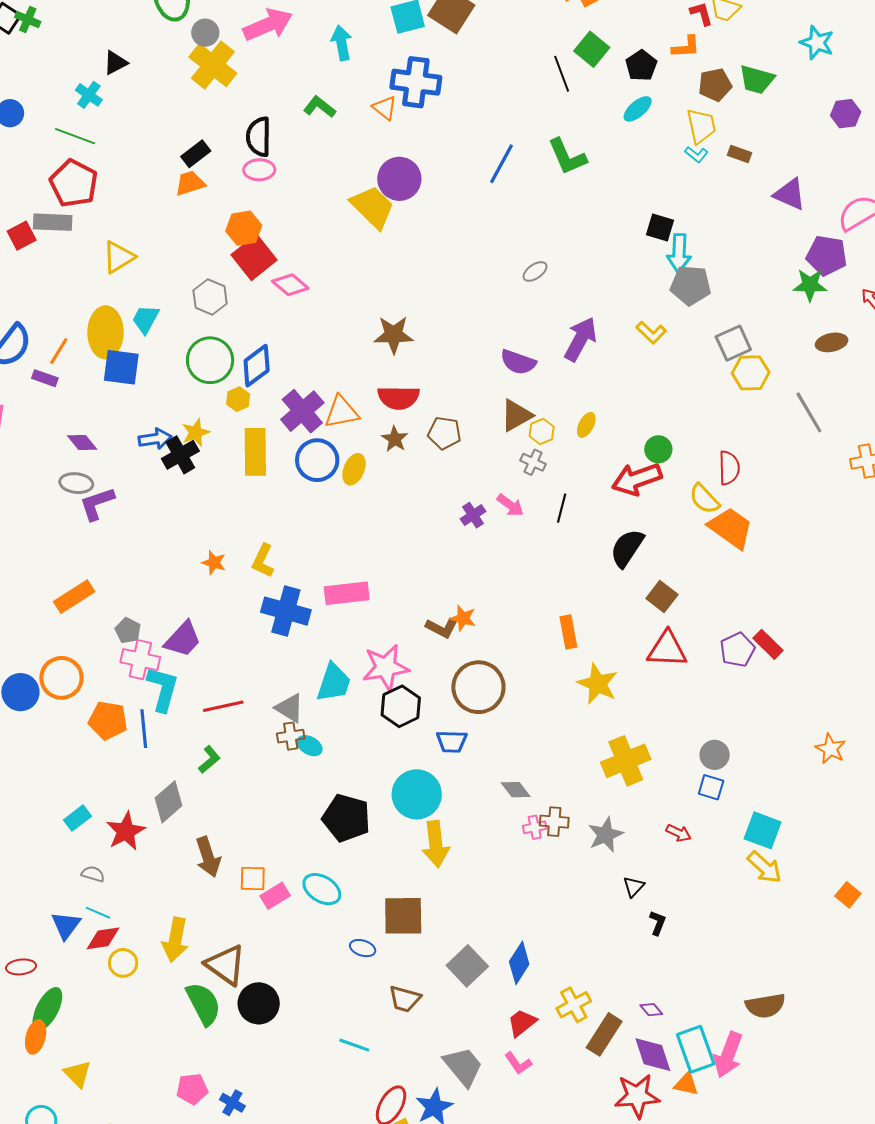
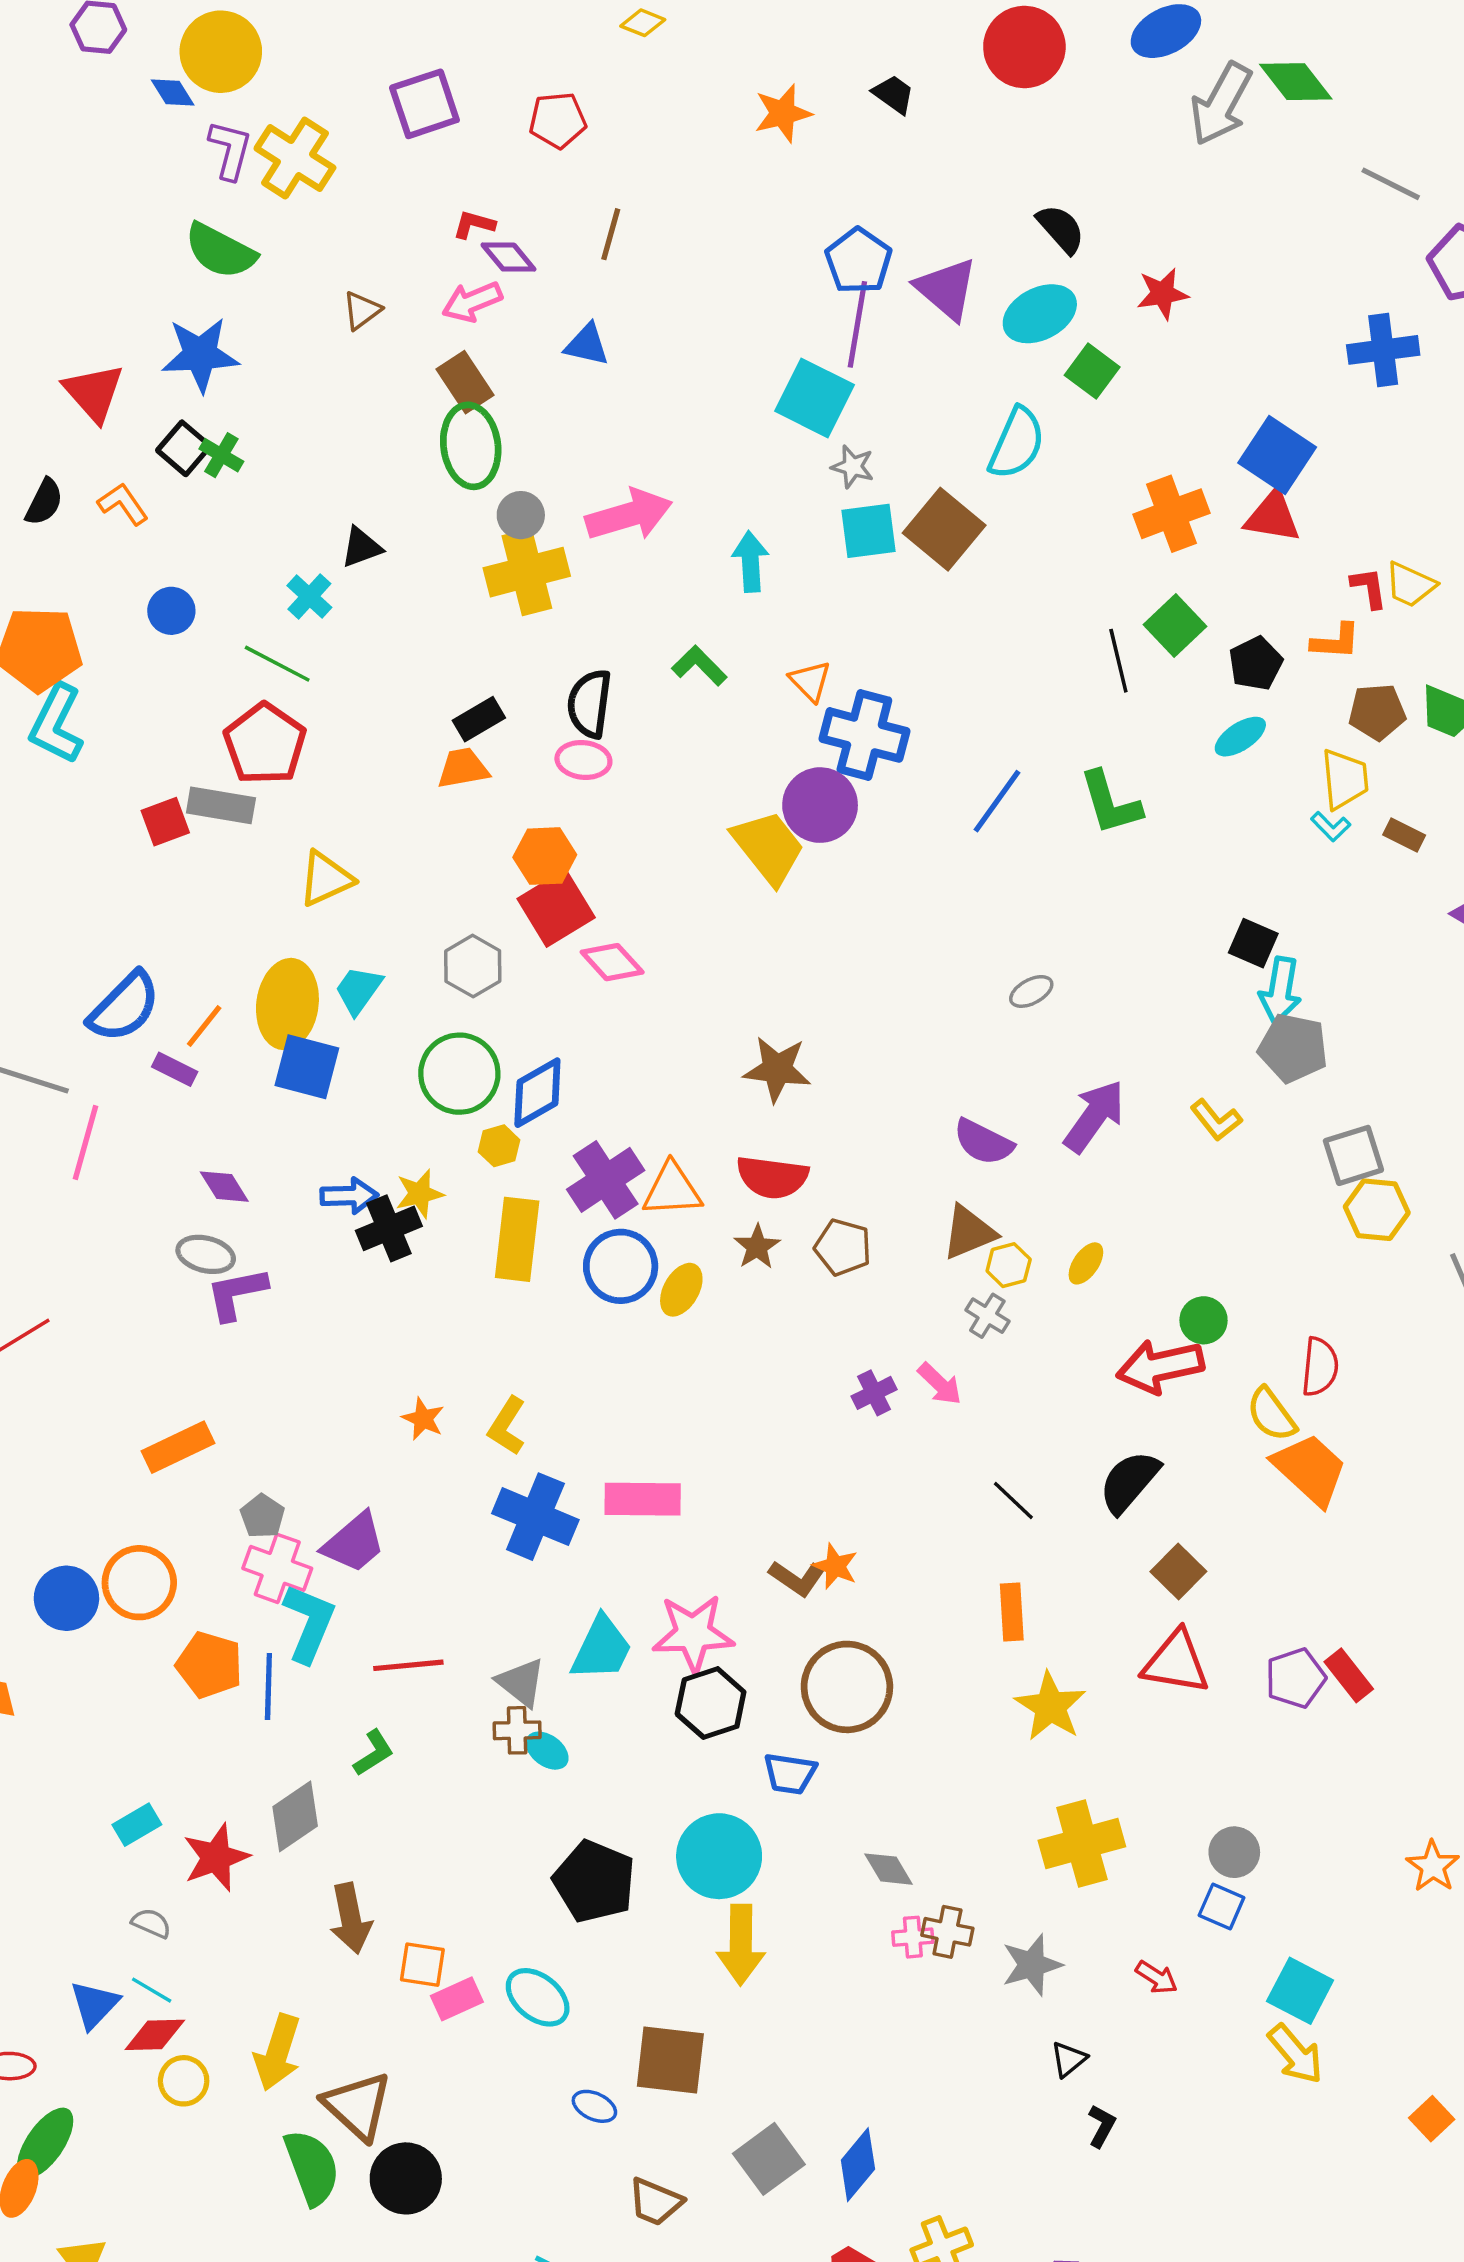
yellow cross: (213, 65) -> (527, 572), turned 30
blue cross: (416, 82) -> (864, 735), moved
black line: (562, 508) -> (1013, 1500), moved, turned -68

